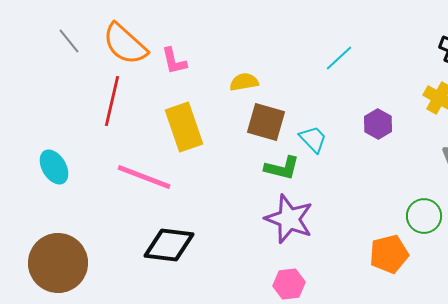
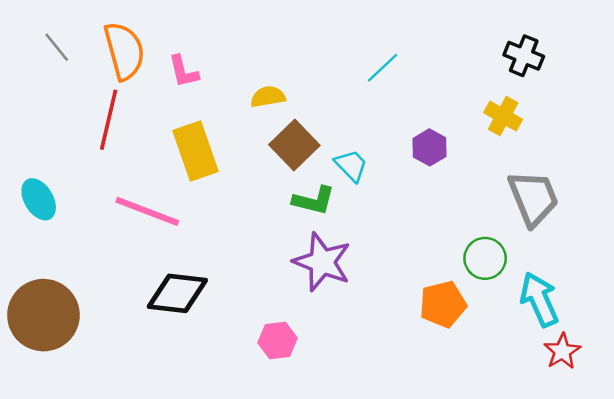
orange semicircle: (125, 44) -> (124, 51), turned -147
brown square: (266, 122) -> (294, 145), turned 30
pink hexagon: (289, 284) -> (278, 340), moved

